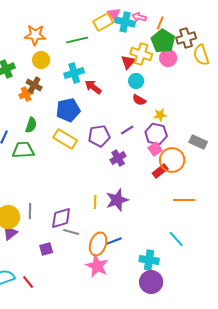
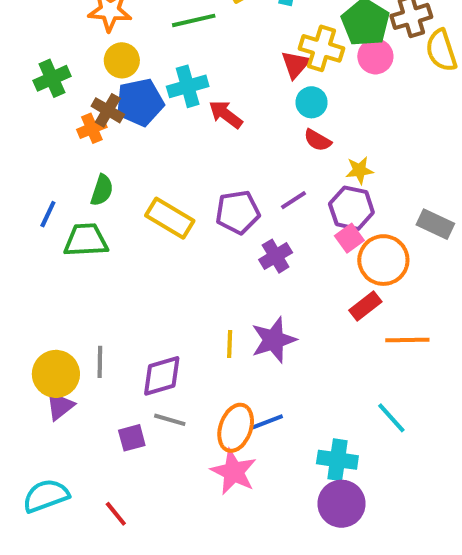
blue pentagon: (68, 110) -> (140, 102), moved
red rectangle: (160, 171) -> (365, 306), moved
gray line: (71, 232) -> (170, 420), moved
red line: (28, 282) -> (116, 514), moved

